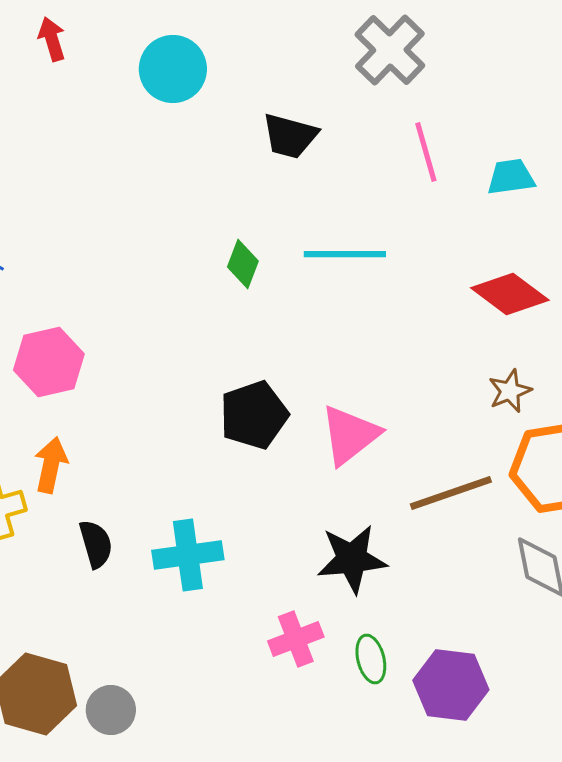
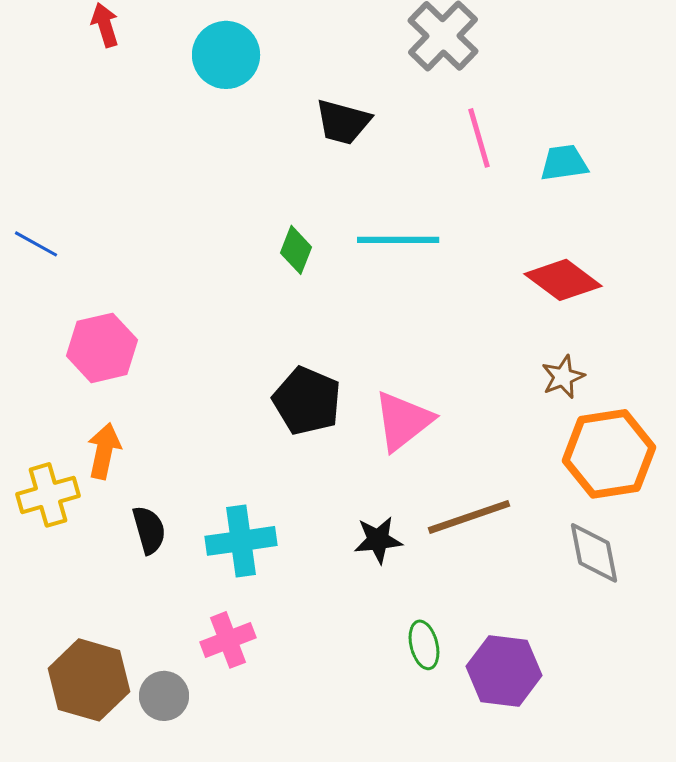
black pentagon: (254, 415) -> (307, 401), turned -30
brown line: (451, 493) -> (469, 517), moved
black star: (352, 559) -> (378, 540), moved, size x0.7
pink cross: (296, 639) -> (228, 640), moved

